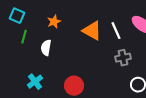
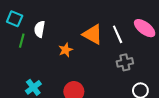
orange star: (54, 22) -> (66, 50), moved
white semicircle: (46, 48) -> (40, 29), moved

